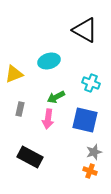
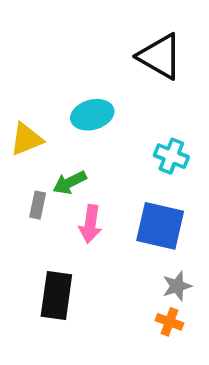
green arrow: (56, 97) -> (70, 182), moved
black rectangle: (30, 157) -> (56, 295), turned 70

